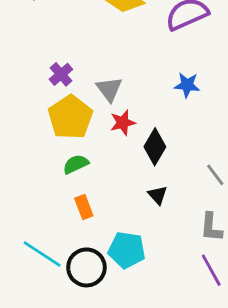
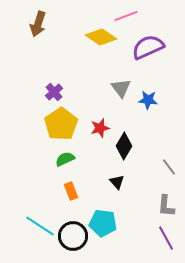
gray triangle: (109, 89) -> (121, 88), moved
black triangle: (158, 195) -> (117, 182), moved

